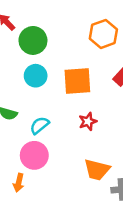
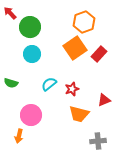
orange square: (77, 81) -> (75, 48), moved, turned -30
cyan semicircle: (40, 125) -> (49, 84), moved
orange trapezoid: (97, 170) -> (79, 114), moved

